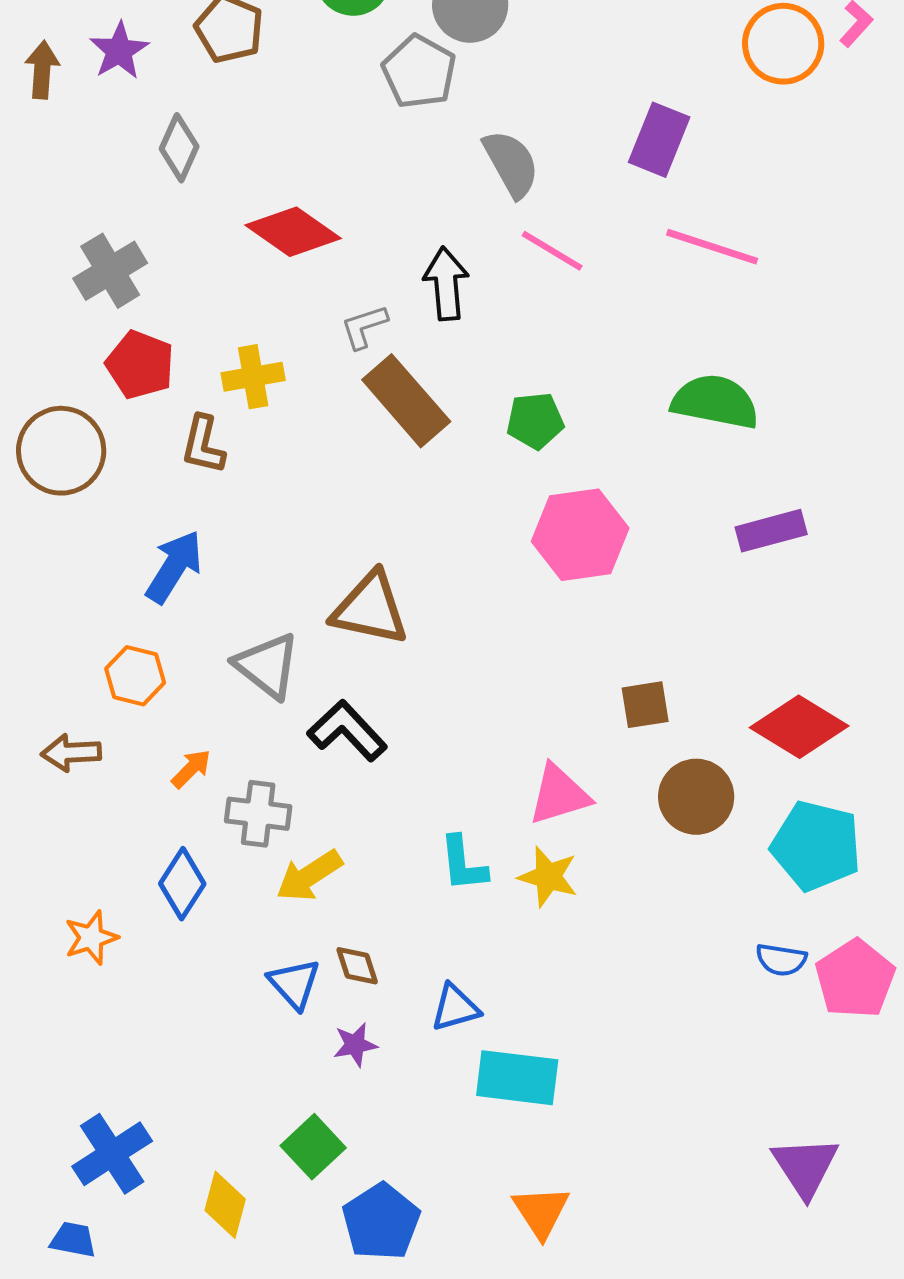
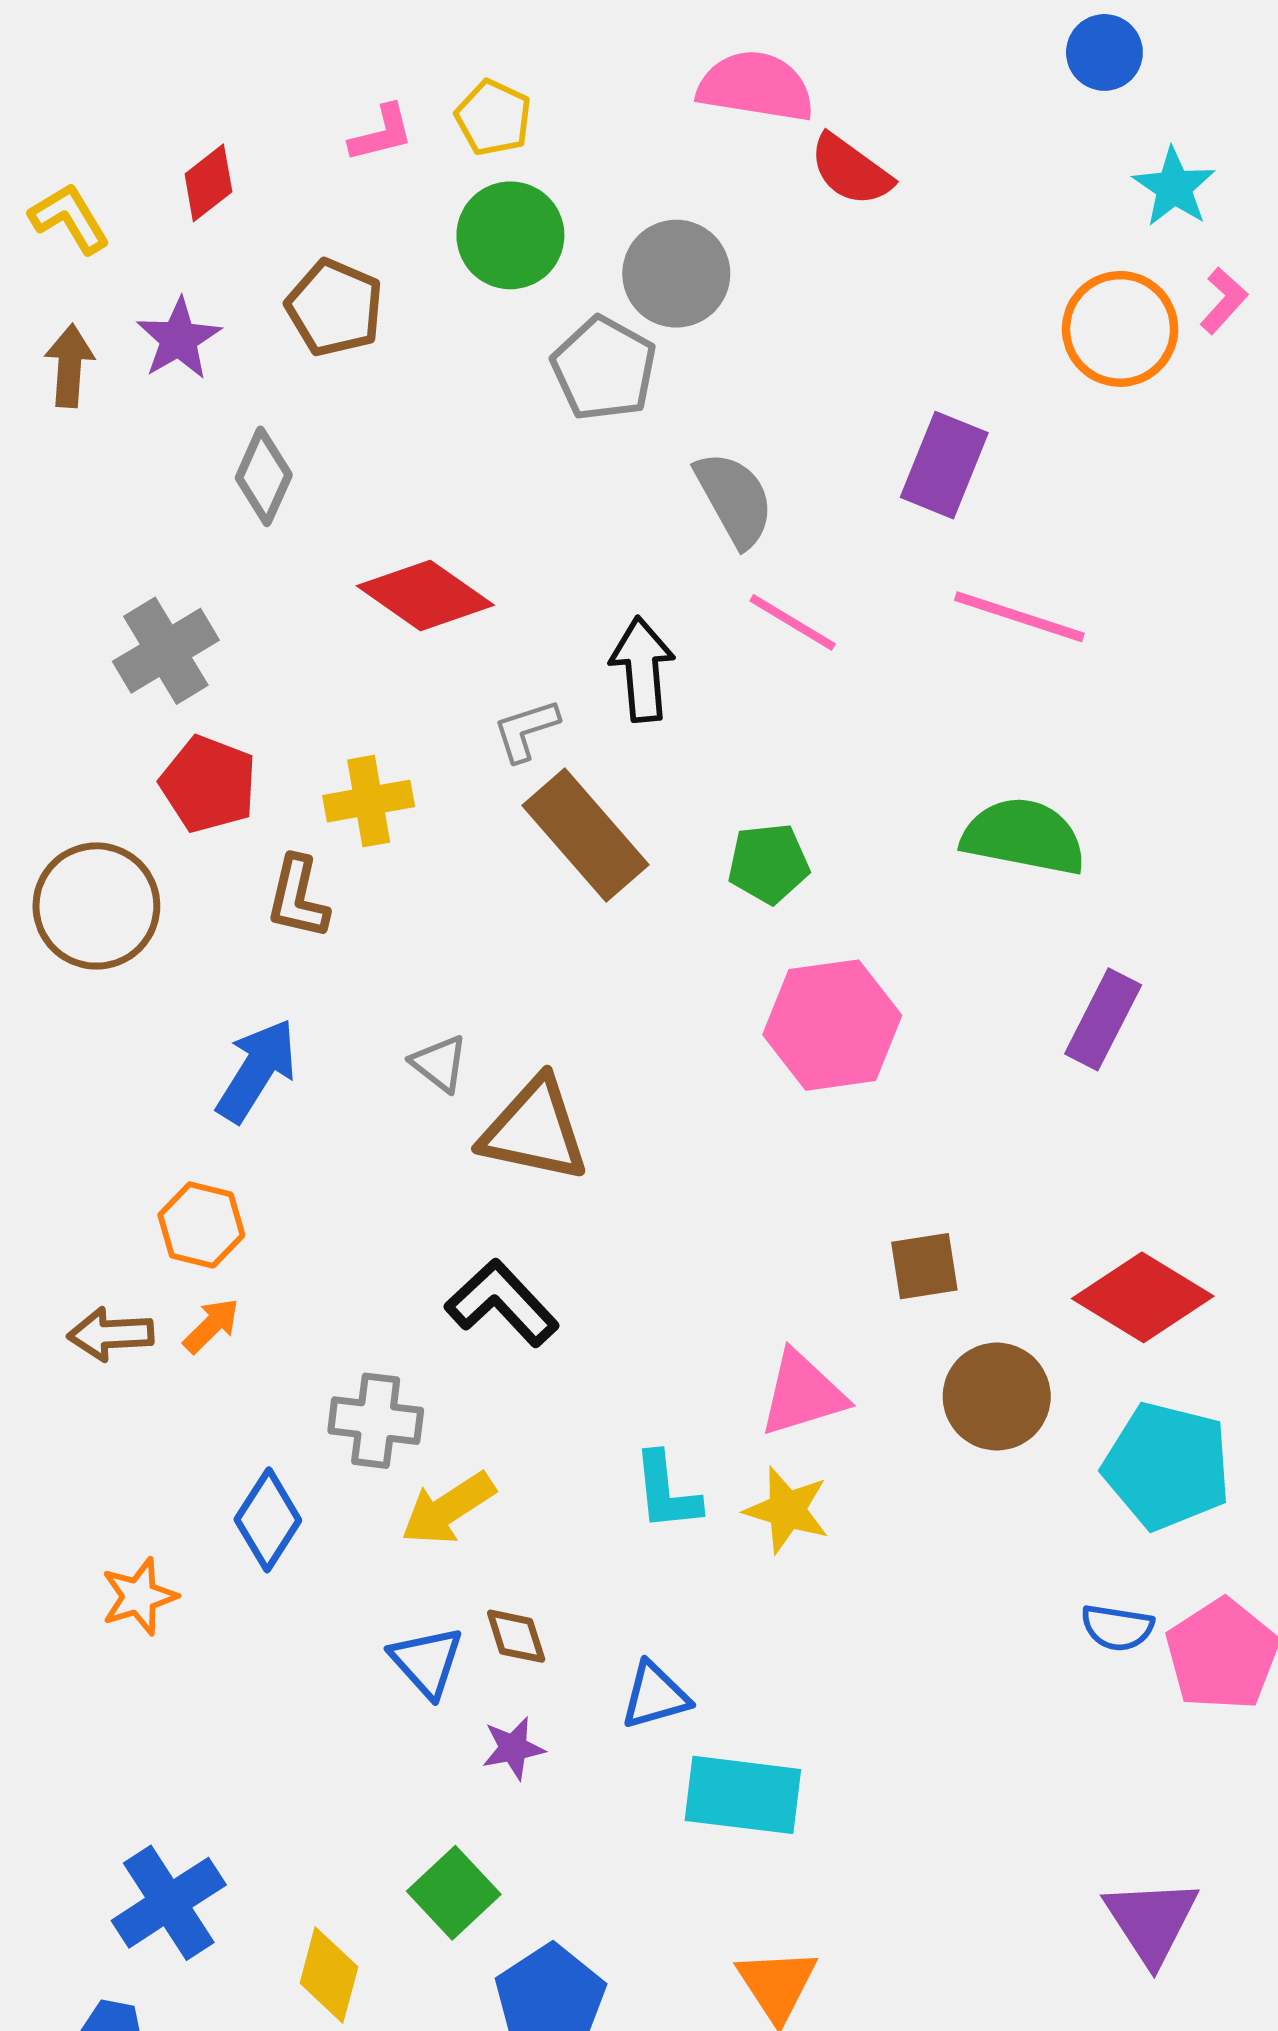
purple rectangle: (771, 531) -> (1103, 1019), turned -48
gray triangle: (267, 666) -> (440, 1063), moved, size x0.6
orange arrow: (191, 769) -> (211, 1326), moved

